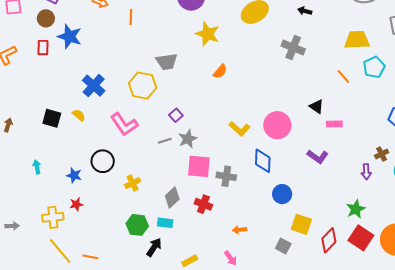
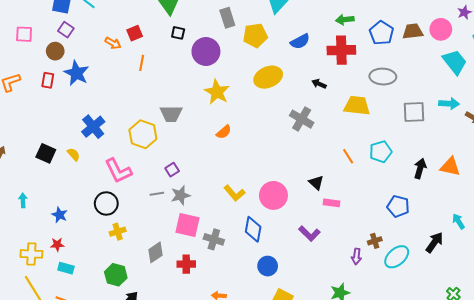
yellow trapezoid: (357, 40) -> (357, 106), moved
black circle: (103, 161) -> (106, 204), moved
red cross: (203, 204) -> (186, 264), turned -30
cyan rectangle: (165, 223) -> (66, 268), moved

